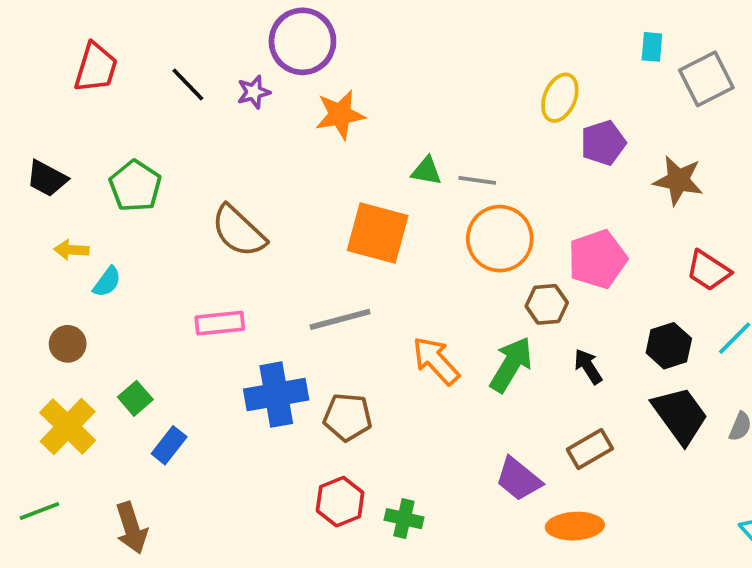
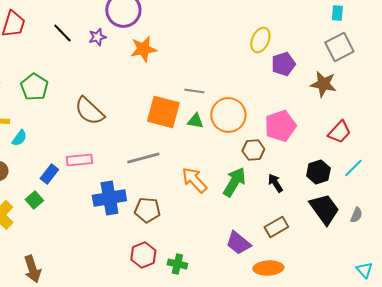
cyan rectangle: (652, 47) -> (337, 13), moved
gray square: (706, 79) -> (339, 47), moved
green triangle: (426, 171) -> (195, 121), moved
gray line: (477, 180) -> (194, 91), moved
red trapezoid: (708, 271) -> (339, 132), turned -80
blue rectangle: (169, 445) -> (49, 174), moved

